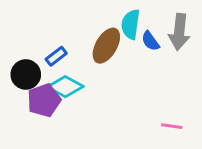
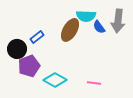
cyan semicircle: (131, 24) -> (86, 16), turned -96
cyan diamond: (65, 87) -> (55, 80), moved
pink line: (172, 126) -> (94, 83), moved

